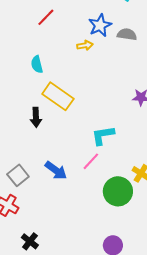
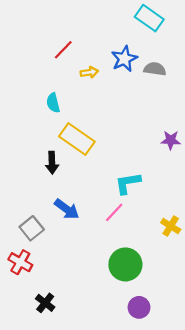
yellow arrow: (85, 45) -> (89, 72), moved
blue arrow: (56, 170) -> (67, 209), moved
green circle: (118, 191) -> (125, 264), moved

